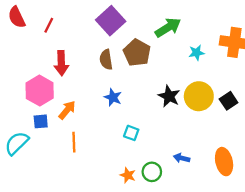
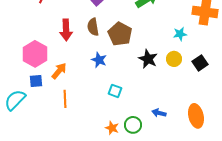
brown pentagon: (137, 53) -> (120, 34), moved
cyan star: (197, 53) -> (180, 34), moved
red arrow: (61, 63) -> (66, 30), moved
yellow circle: (199, 96) -> (174, 59), size x0.6

